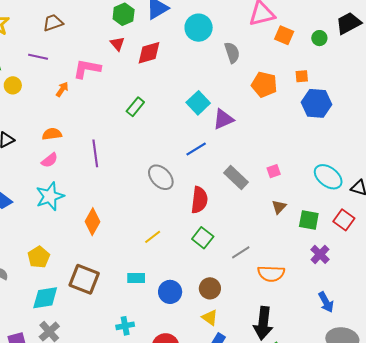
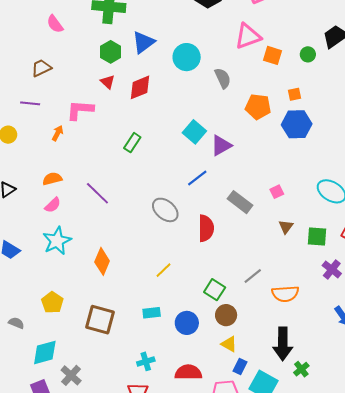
blue hexagon: (317, 103) -> (297, 124), moved
purple line: (95, 153) -> (97, 193), turned -32
green square: (203, 238) -> (215, 290), moved
cyan diamond: (45, 298) -> (45, 353), moved

